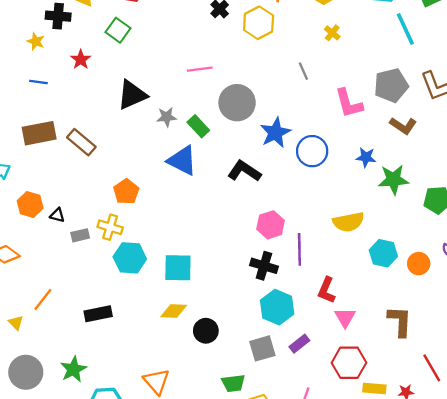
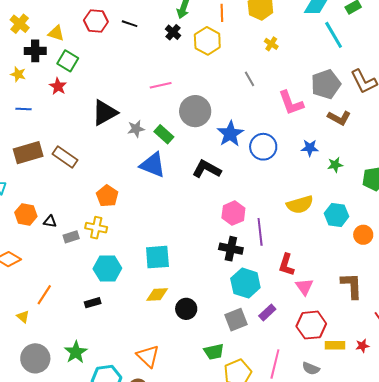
green square: (118, 30) -> (68, 61), moved
green star: (393, 180) -> (335, 165), size x0.6
cyan hexagon: (383, 253) -> (337, 215), moved
cyan hexagon: (130, 258) -> (107, 269), moved
black rectangle: (98, 314) -> (93, 303), size x0.7

